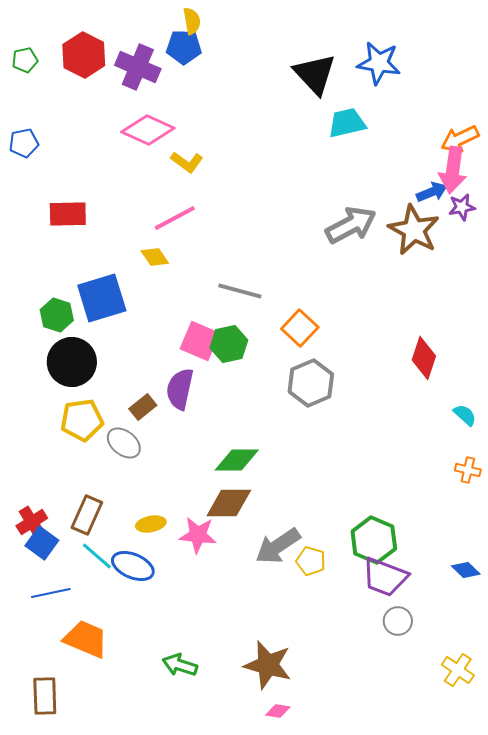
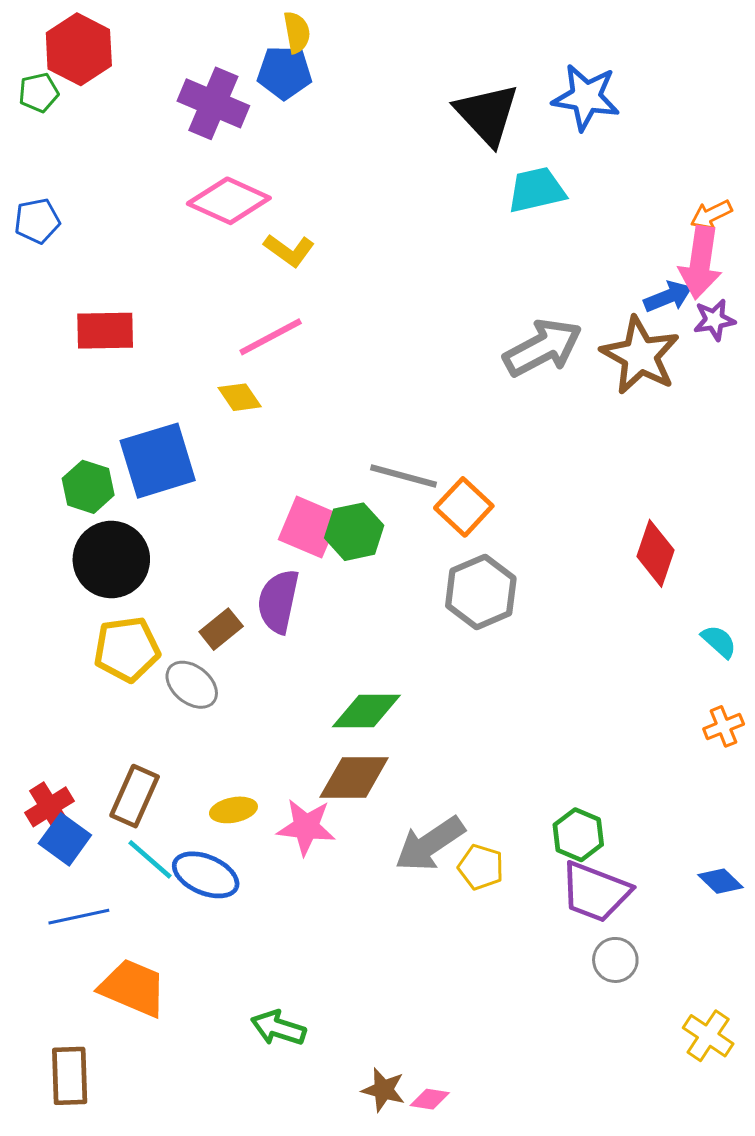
red hexagon: (84, 55) -> (79, 49), moved
orange arrow: (460, 139) -> (711, 215), size x0.7
gray line: (240, 291) -> (404, 476), moved
orange cross: (468, 470) -> (724, 726), turned -35
green hexagon: (374, 540) -> (578, 835), size x0.7
brown star: (268, 665) -> (383, 1090), moved, size x0.6

